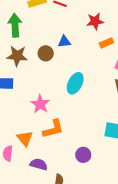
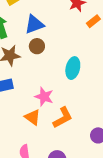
blue triangle: (64, 42) -> (34, 24), moved, size x1.5
orange triangle: (25, 138) -> (32, 117), moved

